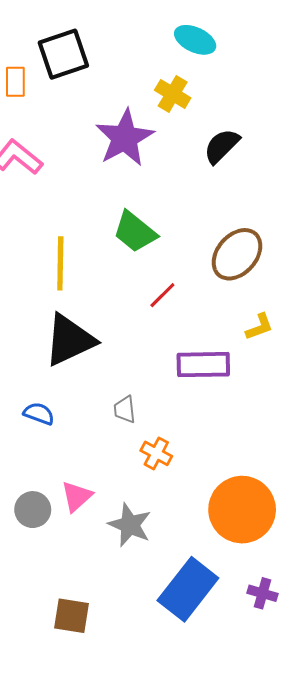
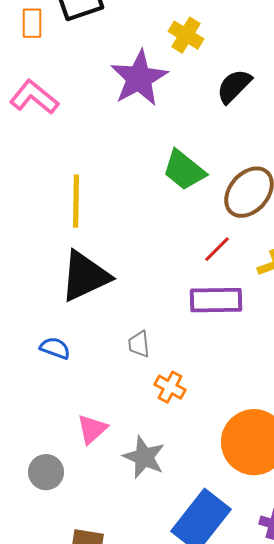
green trapezoid: (135, 232) -> (184, 170), moved
red line: (162, 295) -> (217, 249), moved
gray circle: (33, 510) -> (46, 472), moved

